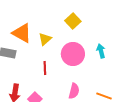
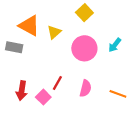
cyan arrow: (101, 51) -> (115, 45), turned -128
red line: (45, 68) -> (57, 83), moved, turned 32

